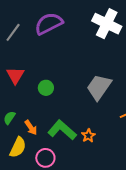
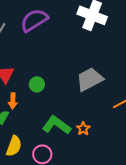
gray trapezoid: (99, 87) -> (90, 79), turned 32
orange arrow: (31, 128) -> (13, 101), moved, turned 42

